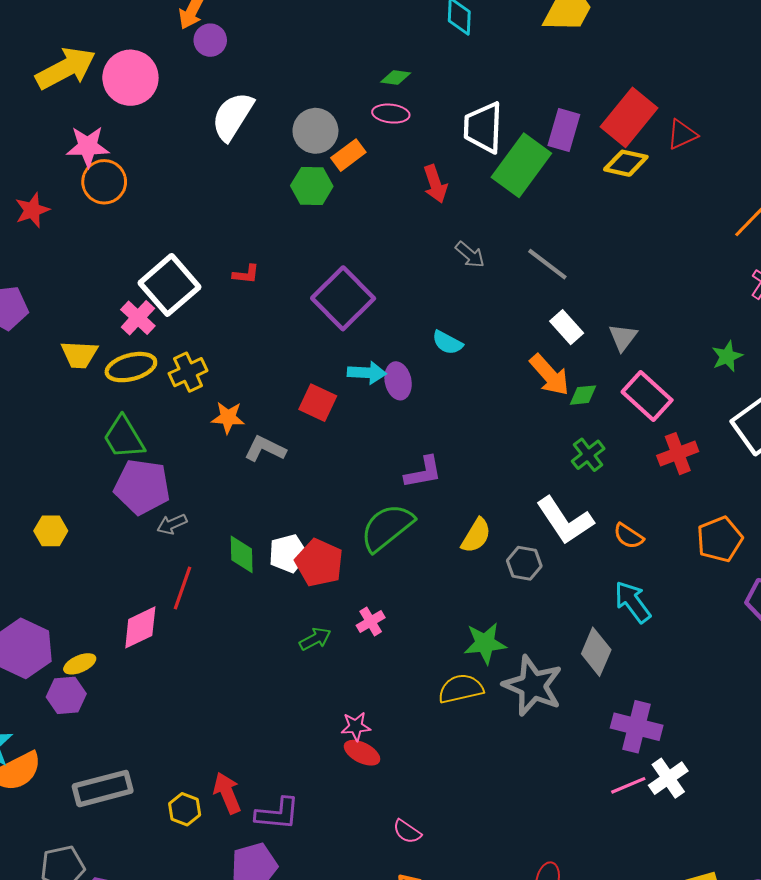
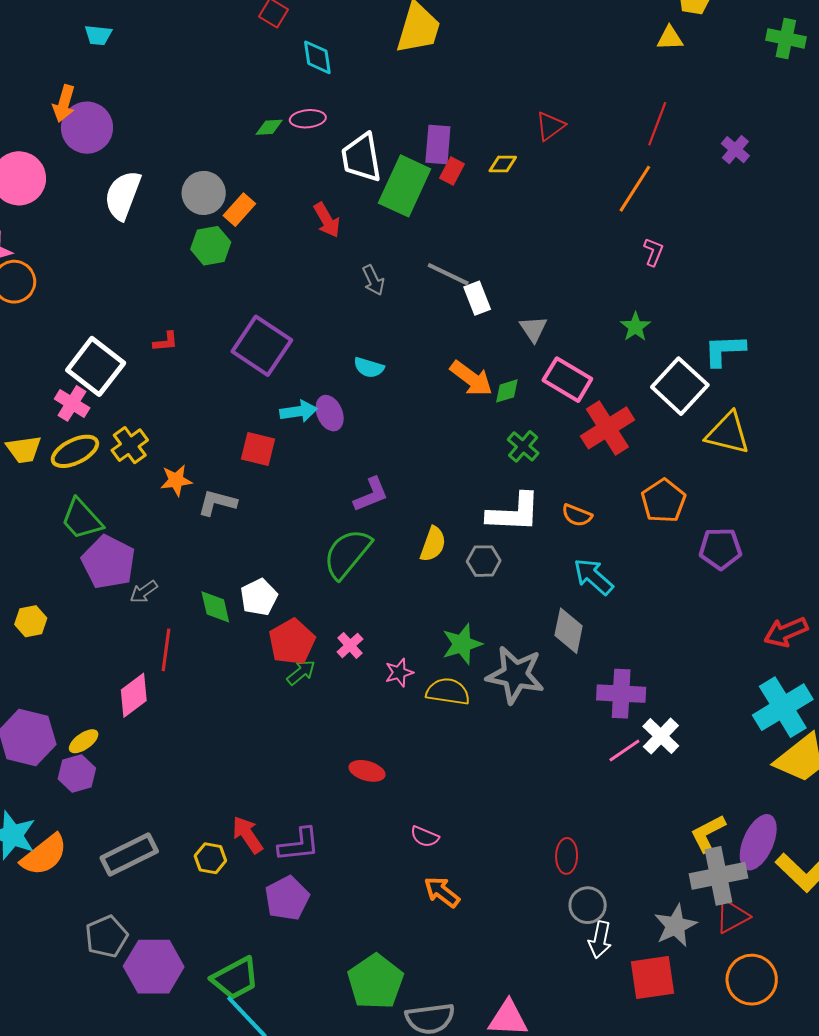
purple circle: (210, 40) -> (87, 128), size x1.6
pink ellipse: (391, 114) -> (308, 119), moved
red rectangle: (629, 117) -> (452, 171), moved, size x0.5
yellow diamond: (626, 163) -> (503, 164), size x0.7
gray arrow: (470, 255) -> (373, 280), turned 36
white rectangle: (567, 327) -> (477, 298), moved, turned 32
red cross: (678, 454) -> (607, 428), size x1.4
purple pentagon: (142, 487) -> (108, 562), turned 30
white L-shape: (565, 520) -> (514, 513), turned -42
red pentagon: (319, 563) -> (292, 642), moved, turned 30
yellow semicircle: (461, 689) -> (448, 692), turned 33
pink star: (356, 726) -> (399, 673), moved

